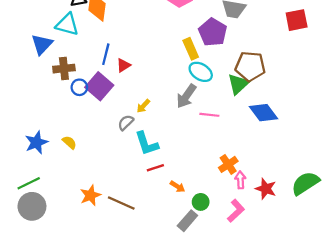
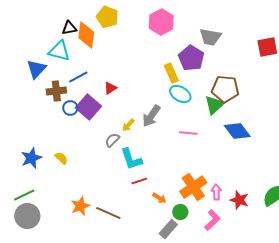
blue line: (106, 54) -> (78, 77), moved, turned 48
gray arrow: (186, 96) -> (151, 116), moved
orange cross: (228, 164) -> (193, 187), moved, size x1.5

